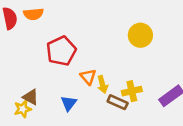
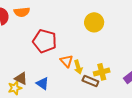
yellow circle: (140, 35) -> (94, 22), moved
red pentagon: (61, 51) -> (45, 41), turned -30
blue triangle: (69, 103) -> (42, 83), moved, turned -32

